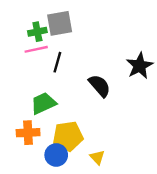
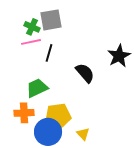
green cross: (37, 32) -> (32, 27), turned 35
blue circle: (56, 155) -> (48, 132), size x1.4

